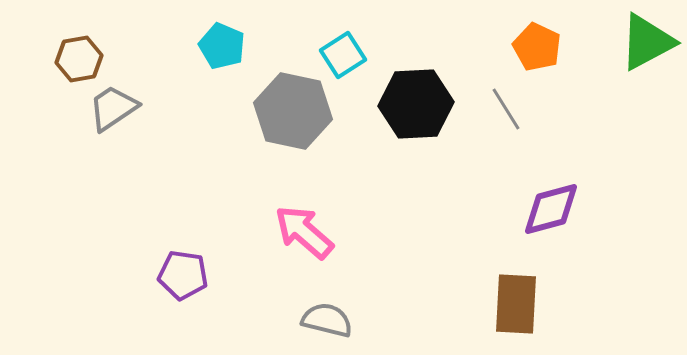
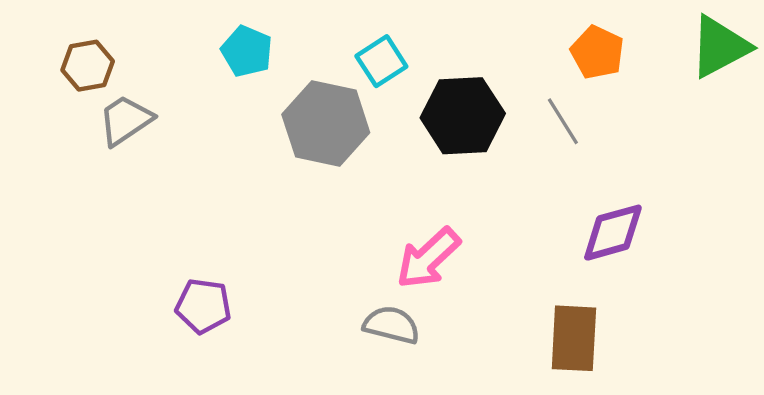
pink arrow: (304, 232) -> (428, 258), moved, turned -84
gray semicircle: (327, 320) -> (391, 325), moved

